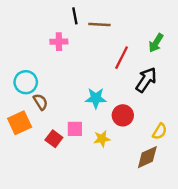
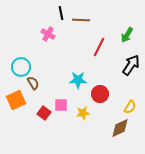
pink cross: (59, 42) -> (48, 34), turned 32
black arrow: (146, 80) -> (131, 65), moved

